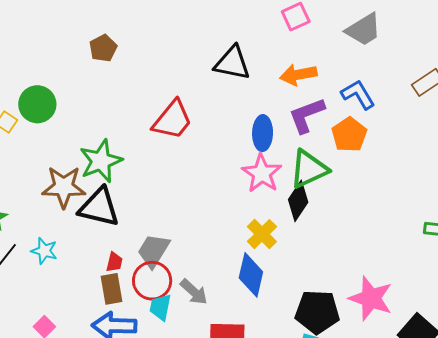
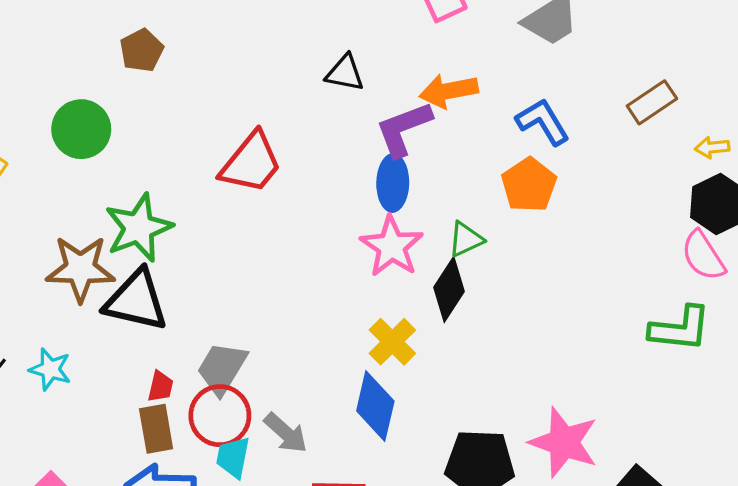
black triangle: (232, 63) -> (345, 73), size x0.7
green circle: (37, 104) -> (81, 129), moved
purple L-shape: (307, 115) -> (404, 129), moved
green triangle: (309, 169) -> (466, 239), size x0.6

